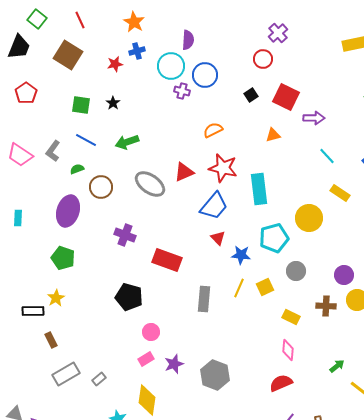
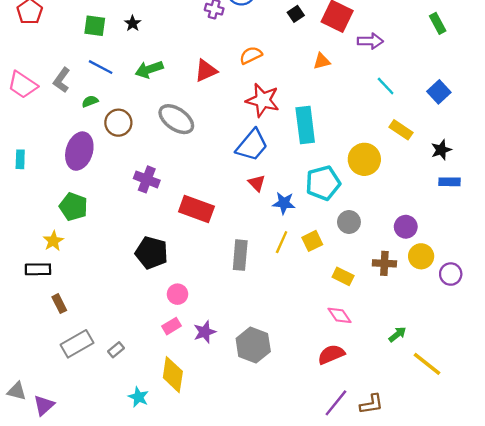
red triangle: (184, 172) -> (206, 71), moved
yellow star: (56, 298) -> (53, 241), moved
pink diamond: (288, 350) -> (340, 315), turned -40

